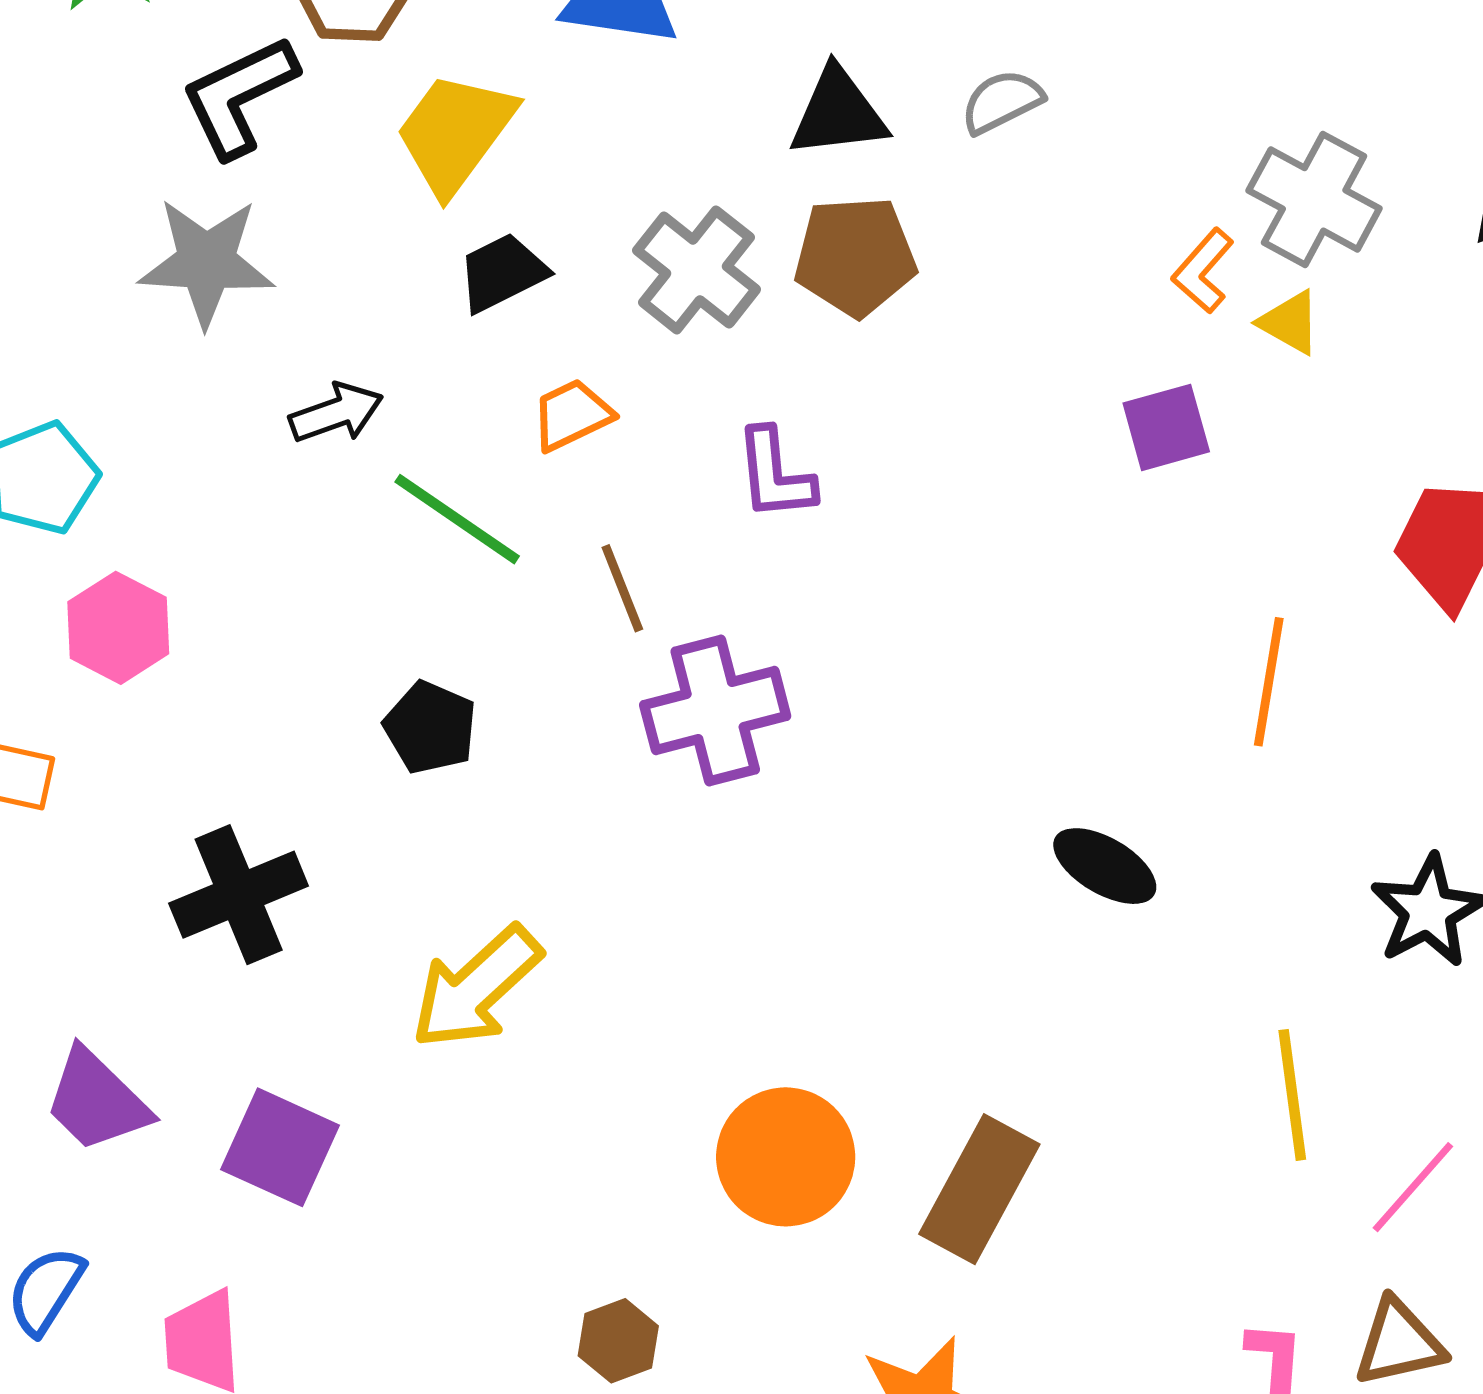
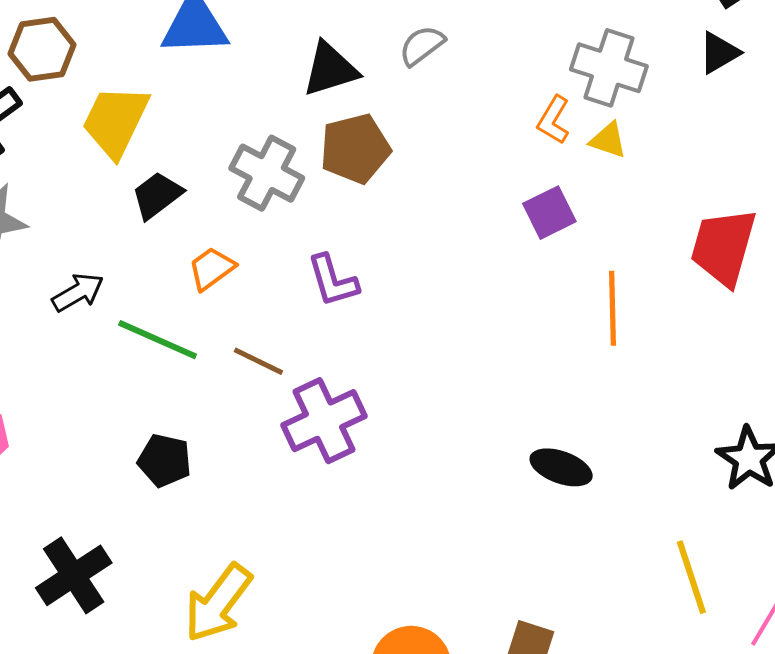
brown line: (622, 588) -> (258, 361), turned -32
orange line: (1269, 682) -> (613, 308), moved

